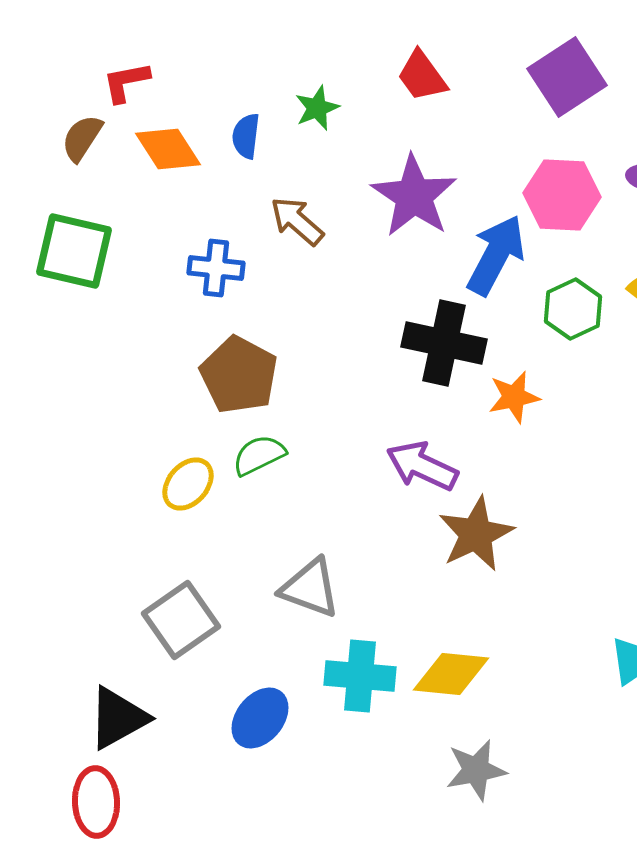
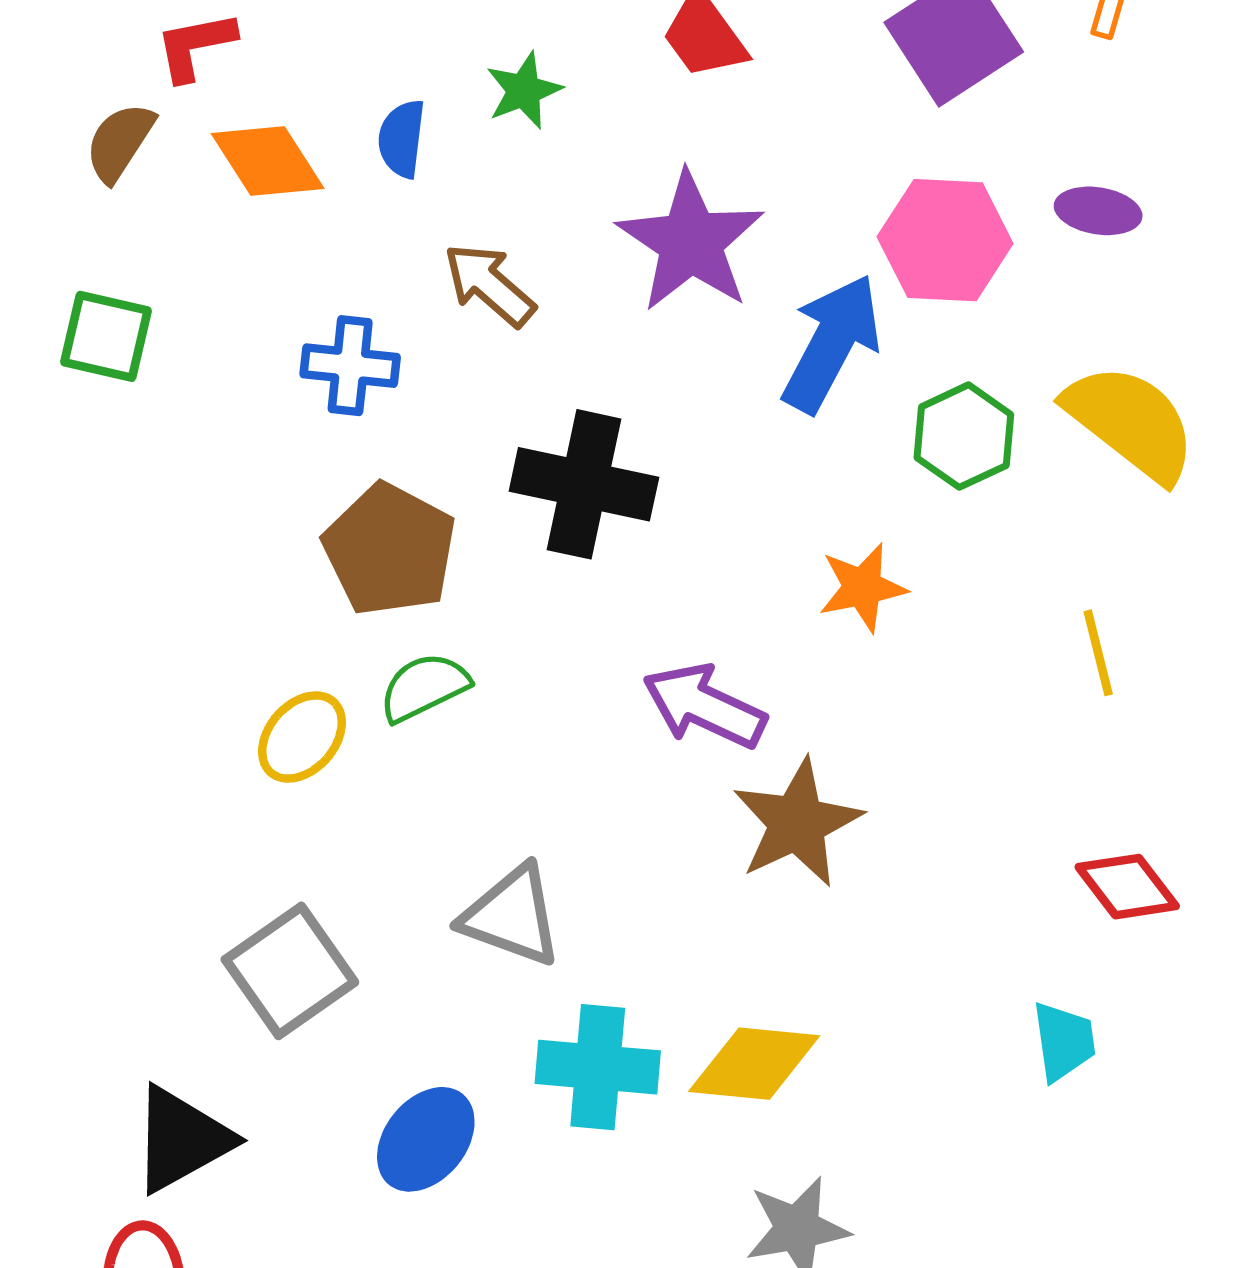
green square: (74, 251) -> (106, 336), size x0.7
black cross: (444, 343) -> (584, 484), moved

